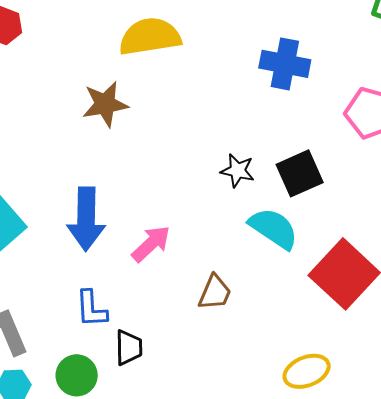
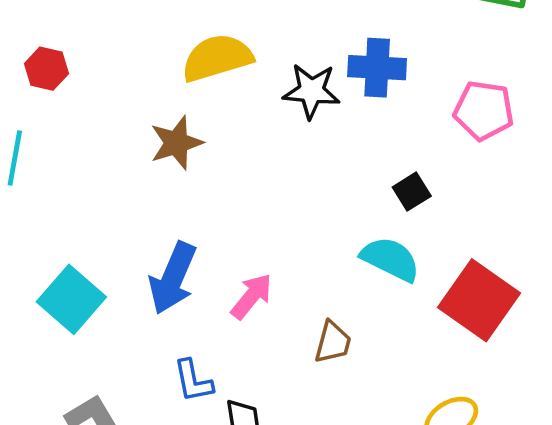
black star: (238, 171) -> (311, 91), moved, size x1.4
black square: (300, 173) -> (412, 192), size x0.7
blue arrow: (86, 219) -> (173, 278), turned 30

